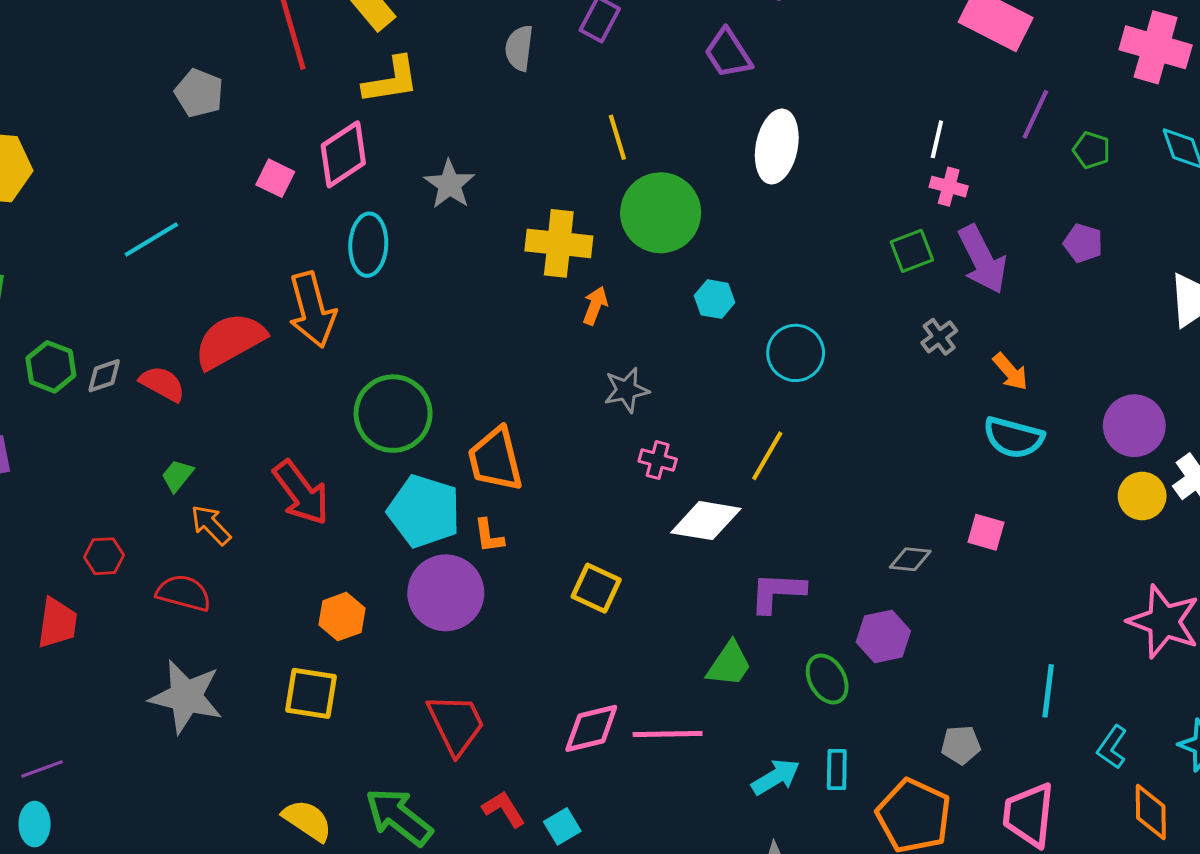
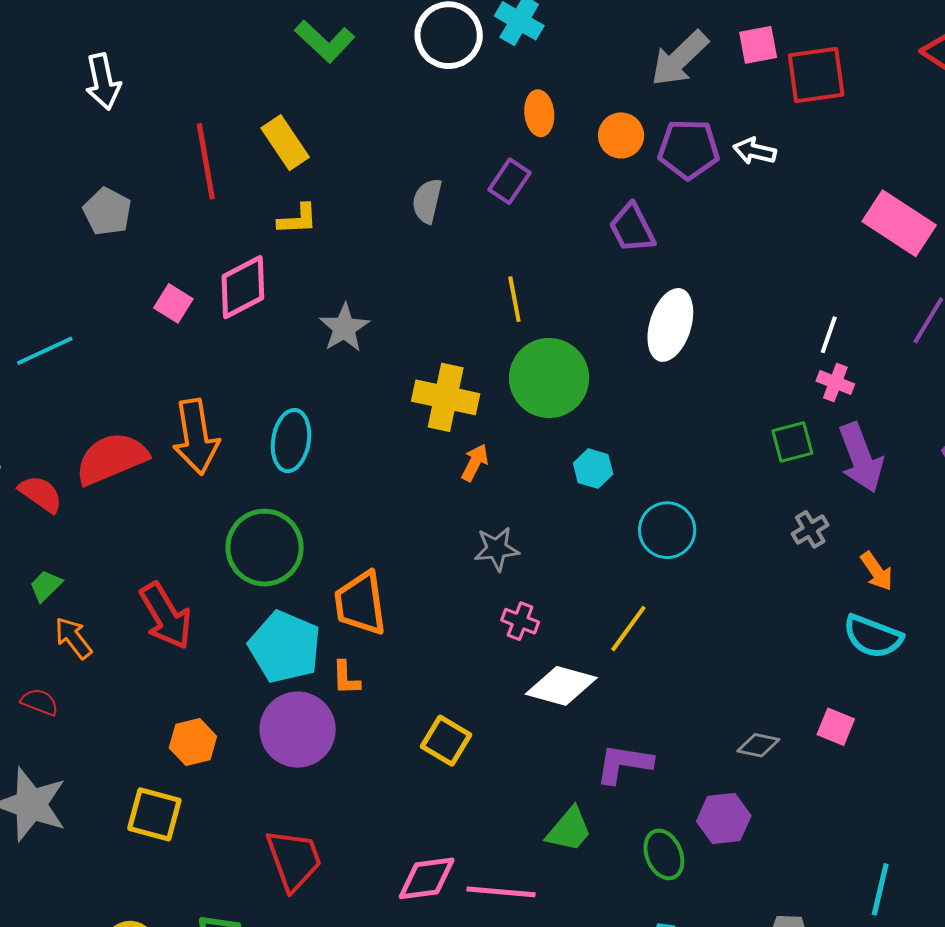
yellow L-shape: (391, 80) -> (298, 219), size x0.7
cyan ellipse: (368, 245) -> (291, 441), moved
red semicircle: (184, 593) -> (40, 702), size x0.7

